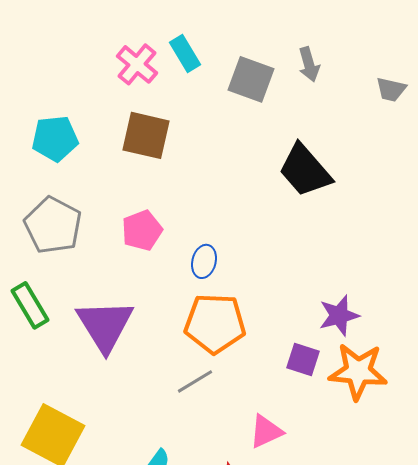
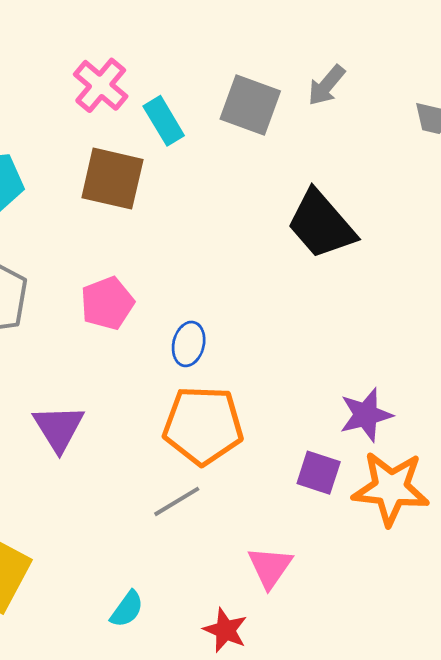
cyan rectangle: (185, 53) -> (164, 121), moved
gray arrow: (309, 64) -> (326, 85), turned 56
purple triangle: (105, 325) -> (59, 428), size x0.7
pink triangle: (266, 431) -> (270, 567), turned -30

